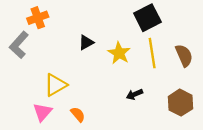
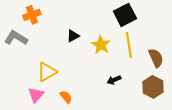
gray L-shape: (19, 45) -> (16, 38), turned 80
brown semicircle: (184, 55) -> (156, 58), moved

